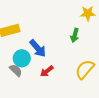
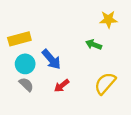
green arrow: (75, 35) -> (94, 45), turned 96
cyan circle: (22, 58) -> (25, 64), moved

